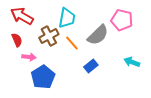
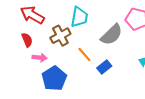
orange line: (72, 43) -> (84, 54), moved

